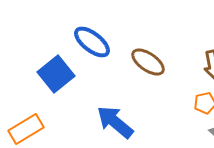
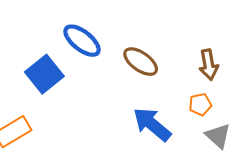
blue arrow: (115, 122) -> (152, 124), moved

